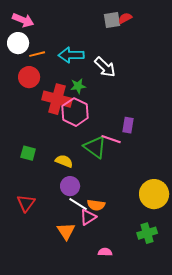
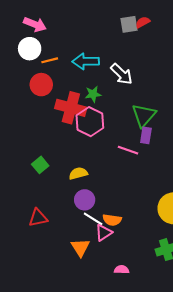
green triangle: (95, 147) -> (144, 115), moved, turned 35
green square: (28, 153) -> (40, 165), turned 35
yellow semicircle: (64, 161) -> (78, 173), turned -36
red triangle: (26, 203) -> (38, 218), turned 42

